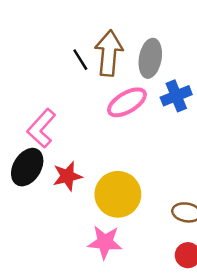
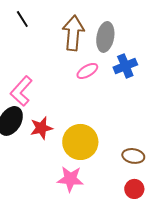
black line: (80, 60) -> (22, 19), moved
pink ellipse: (127, 102) -> (87, 71), size x0.7

